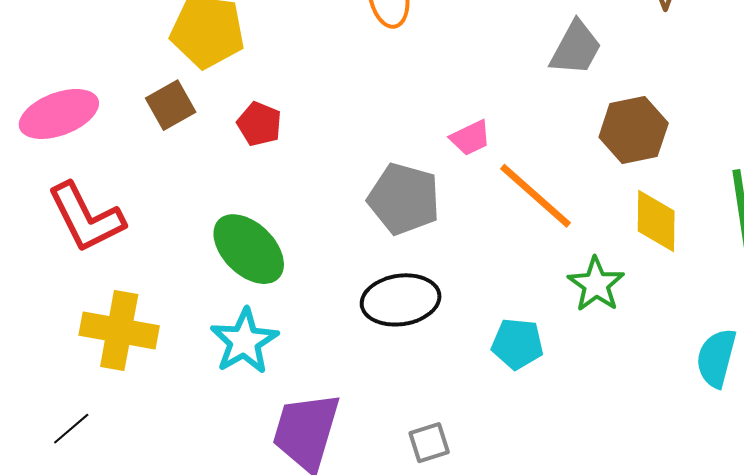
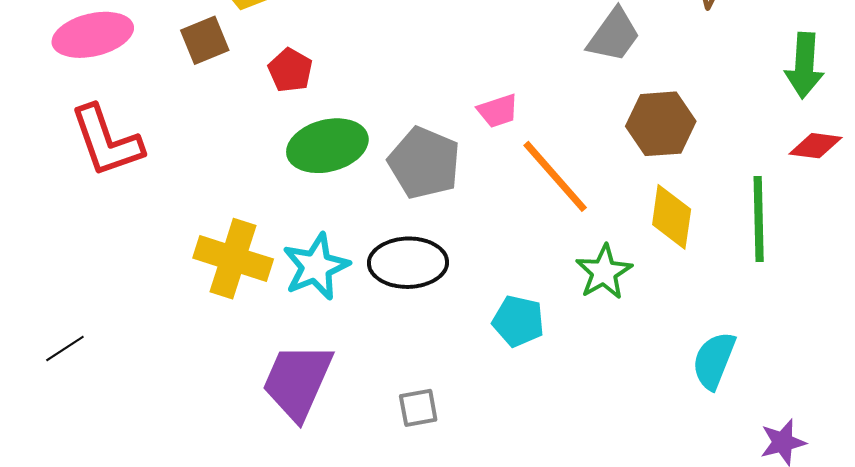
green ellipse: (249, 249) -> (327, 146), moved, turned -66
yellow cross: (119, 330) -> (233, 259), moved
cyan star: (244, 341) -> (316, 267), moved

